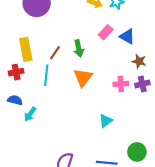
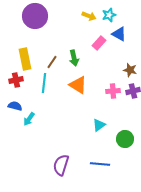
blue triangle: (127, 36) -> (119, 34), moved
orange triangle: (83, 77) -> (78, 85), turned -36
green circle: (137, 152) -> (125, 139), moved

